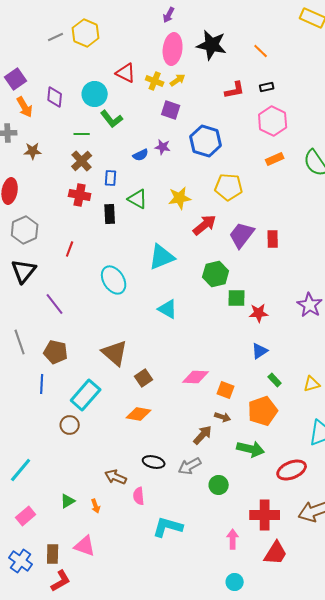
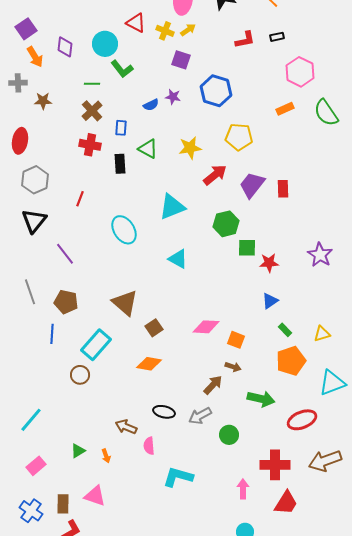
pink hexagon: (273, 121) -> (300, 72), moved
orange pentagon: (263, 411) -> (291, 361), moved

